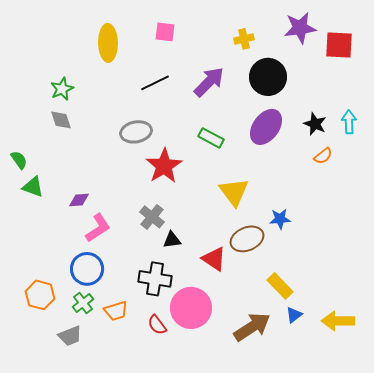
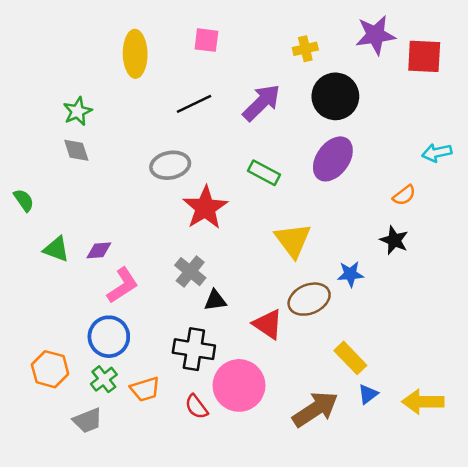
cyan arrow: (349, 122) -> (437, 153), turned -100
black star: (315, 124) -> (394, 240), moved
green triangle: (33, 187) -> (56, 249), moved

